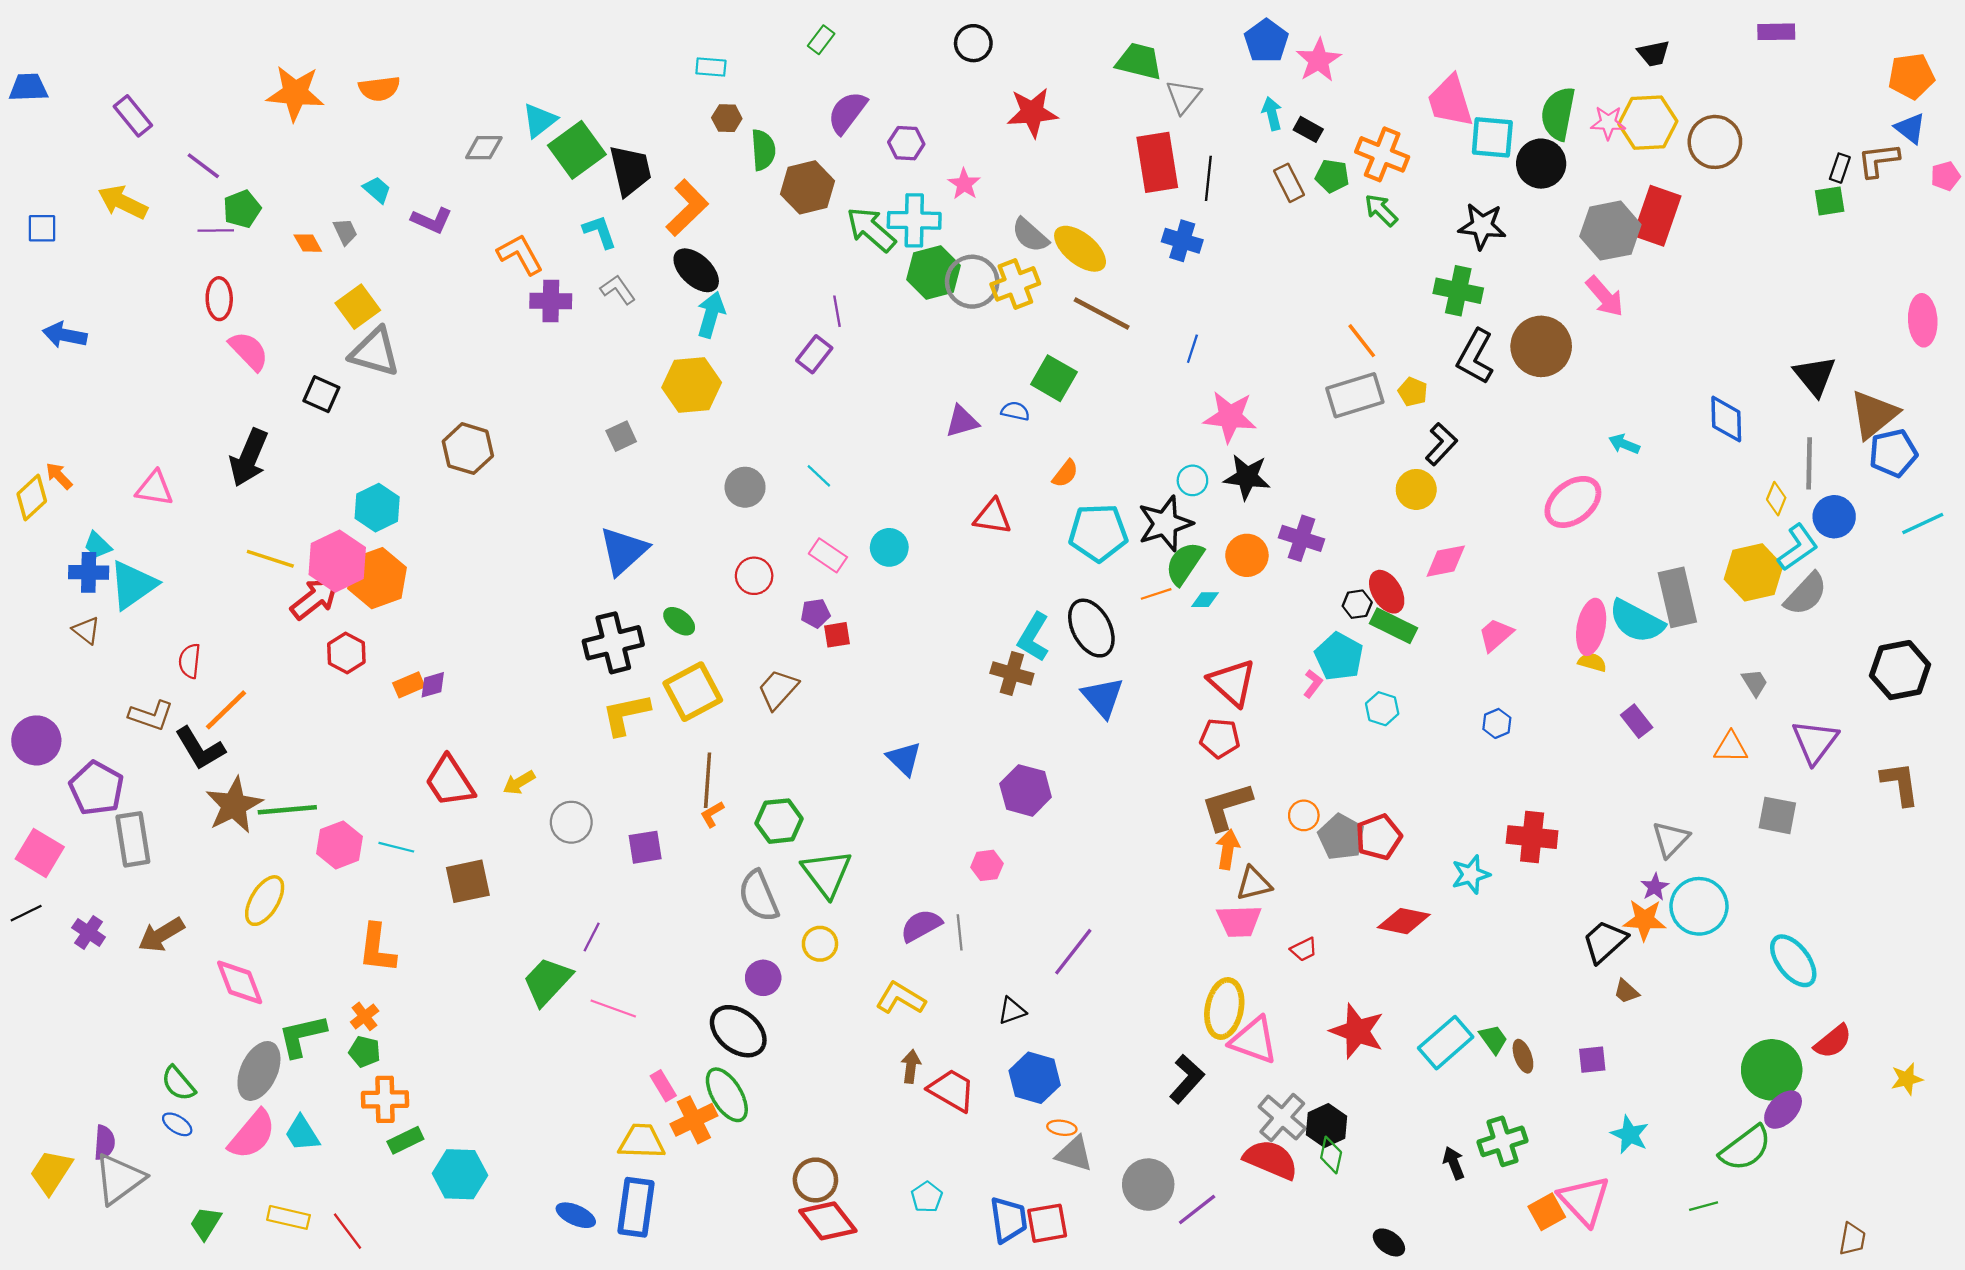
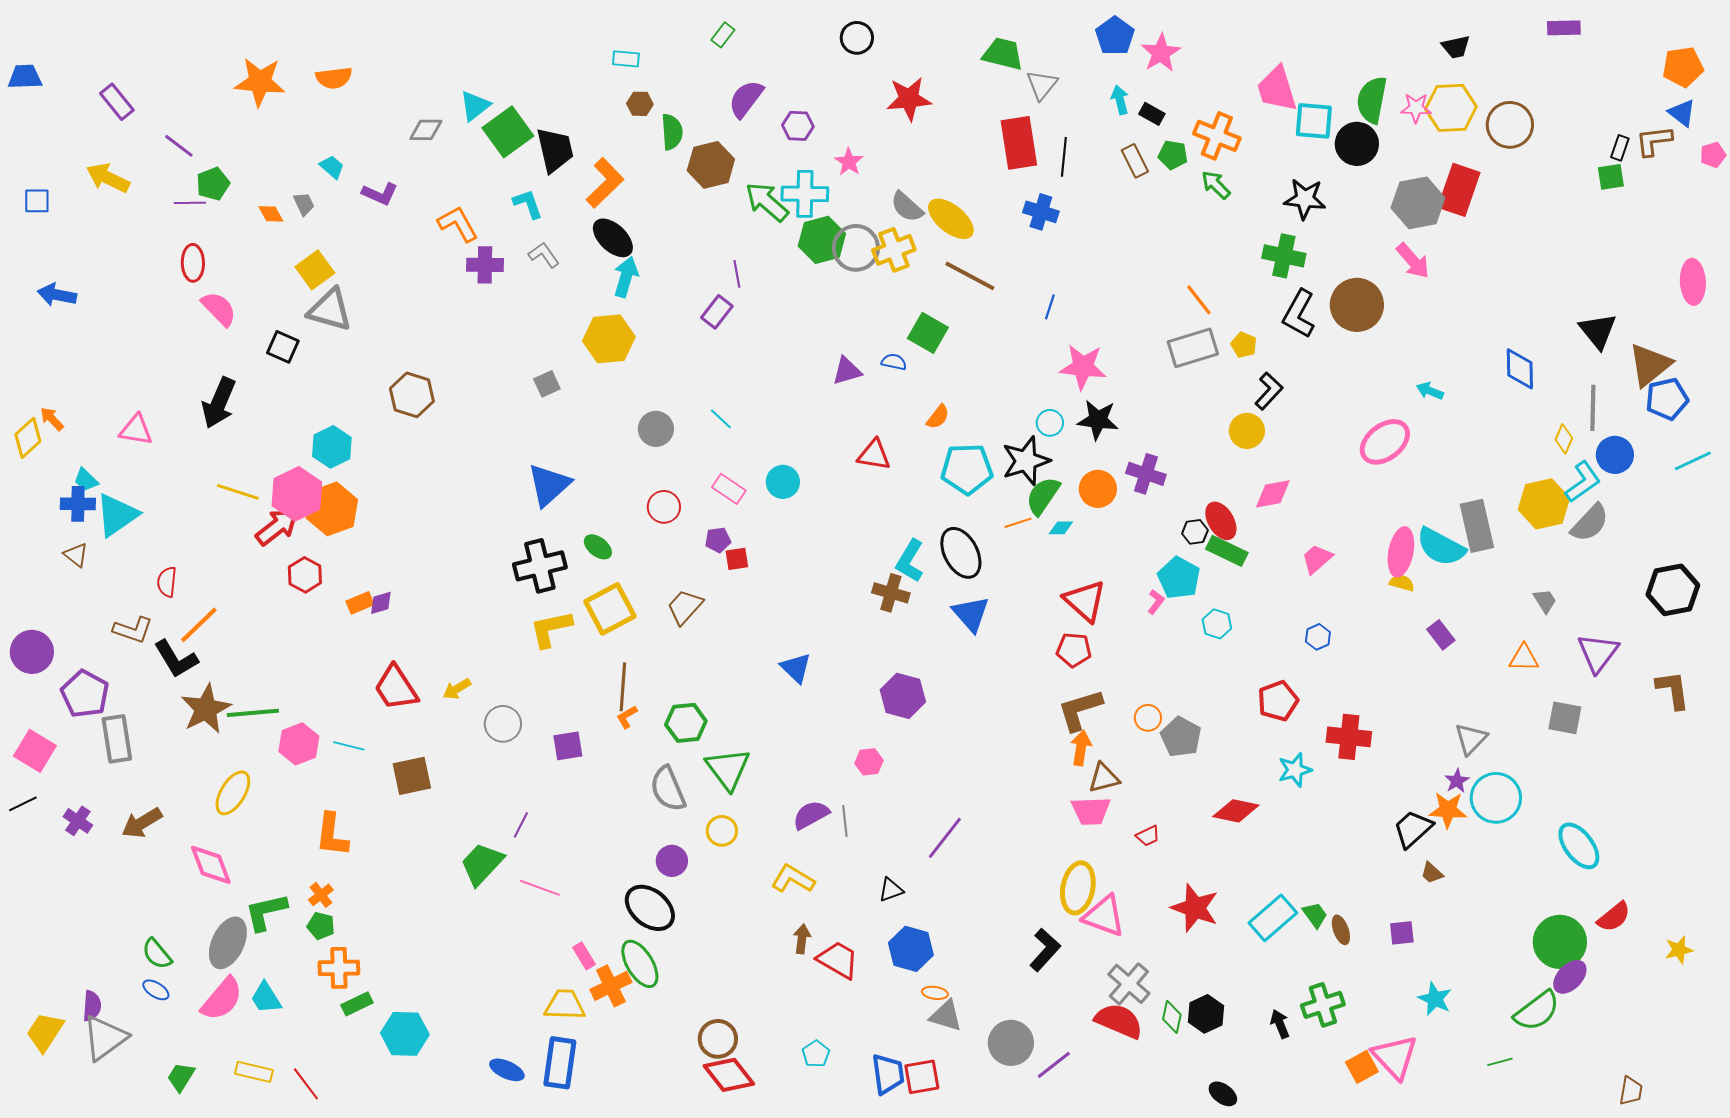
red pentagon: (1379, 837) -> (1278, 701), moved
black hexagon: (1326, 1125) -> (1206, 1014), moved

